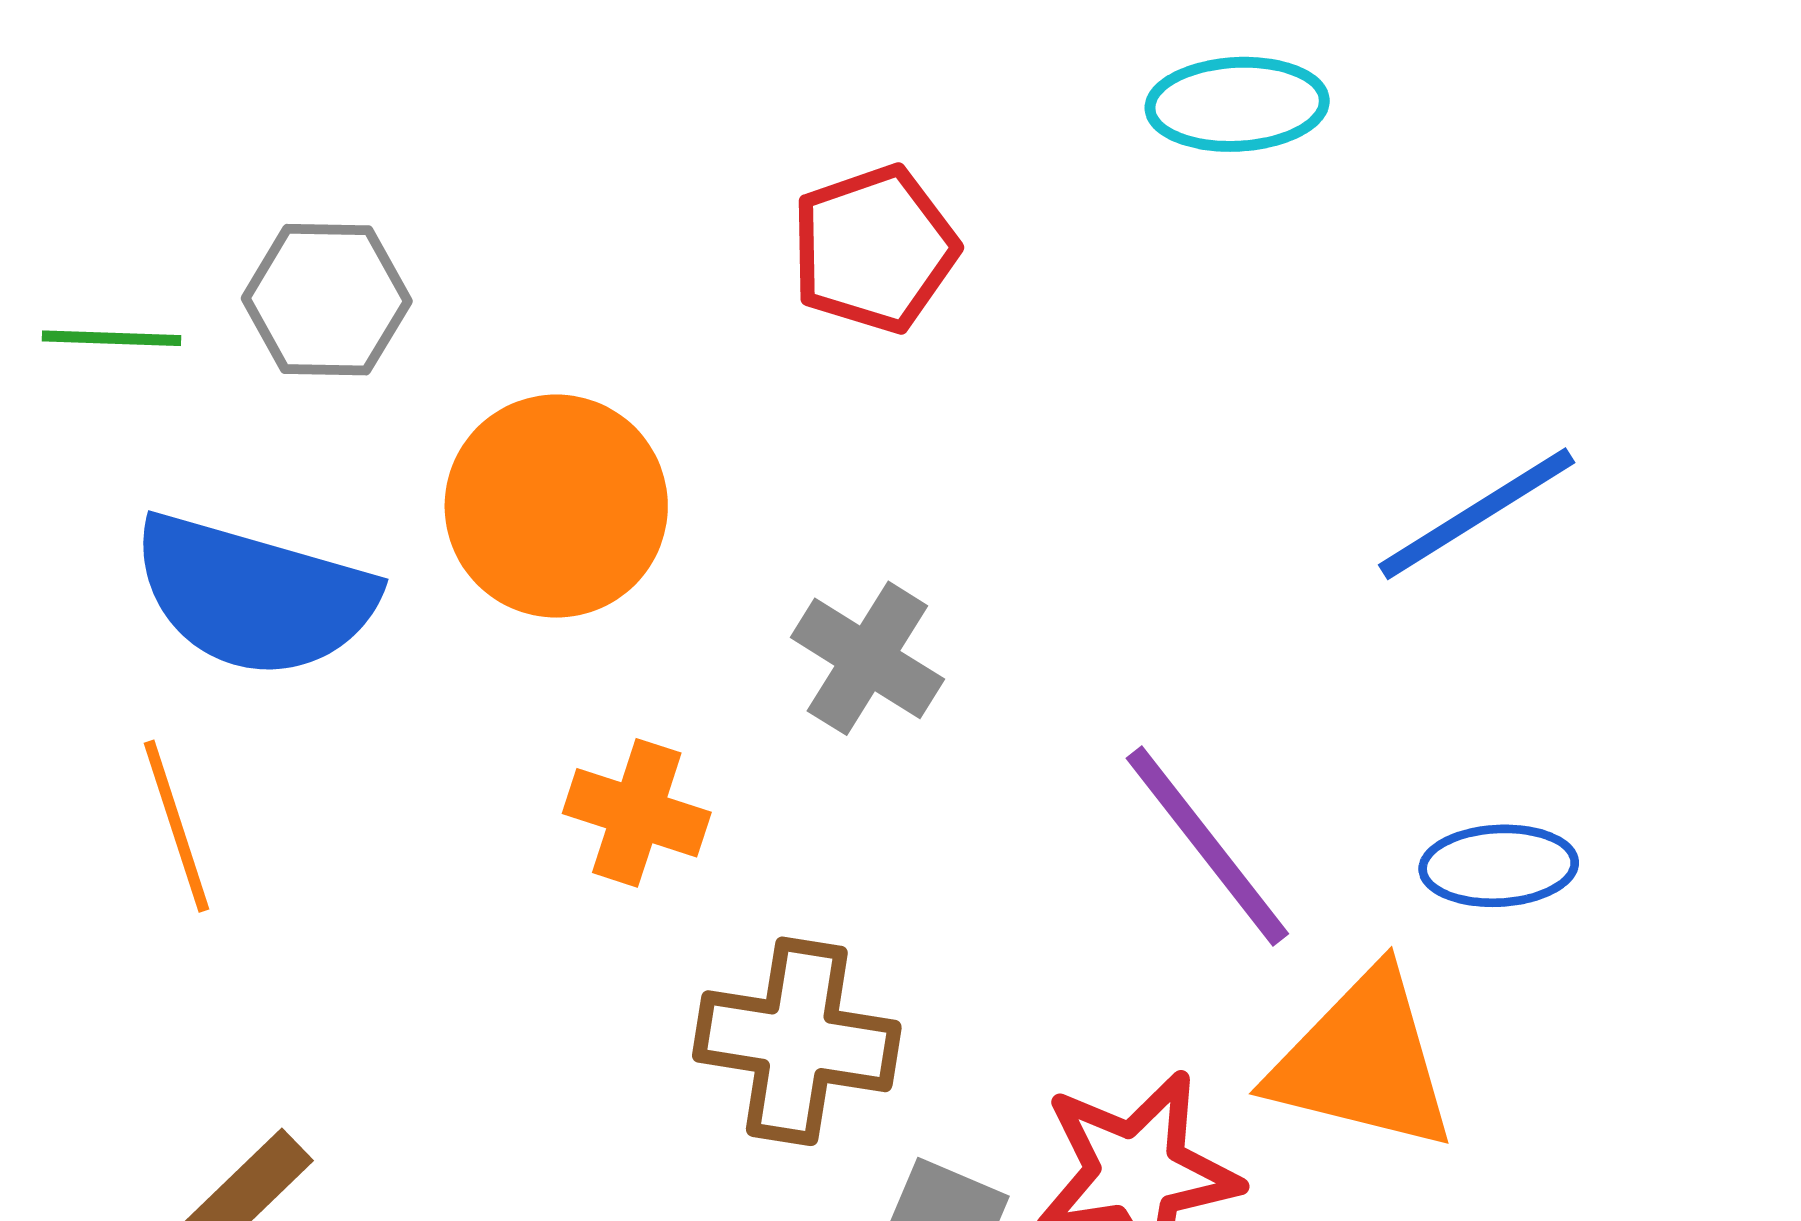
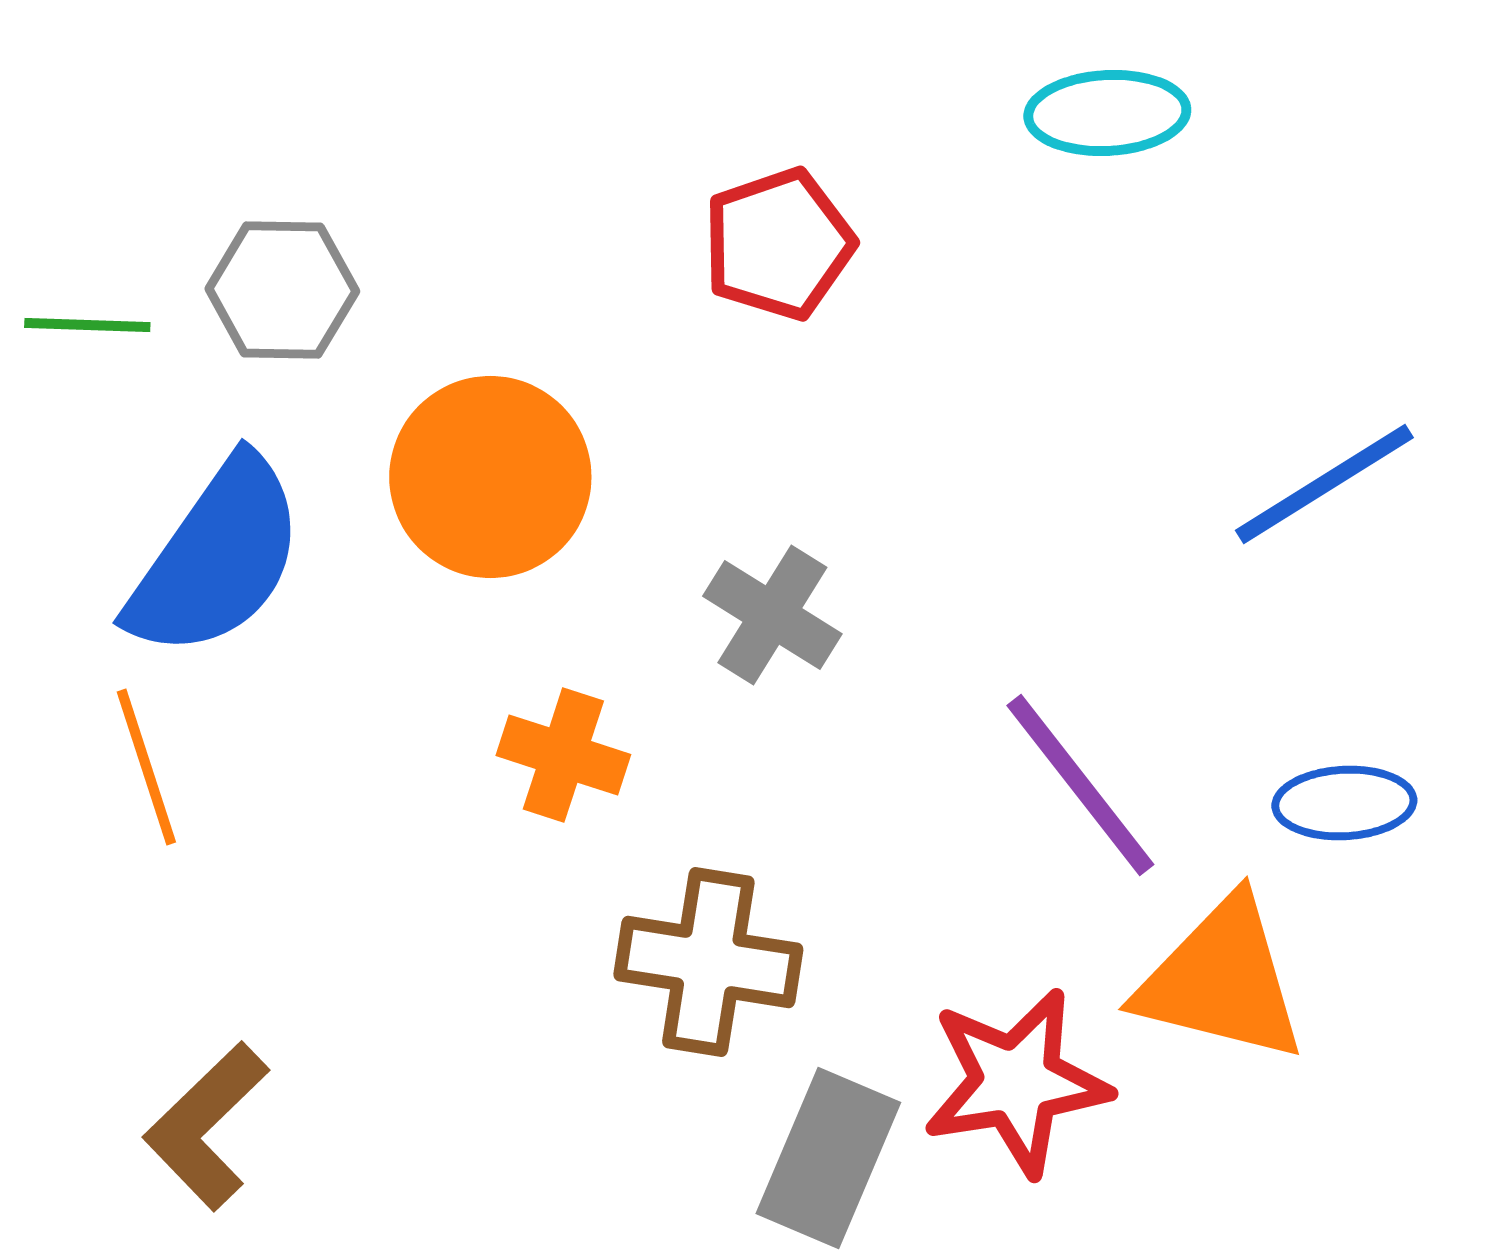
blue semicircle: (254, 595) -> (216, 558), turned -71

